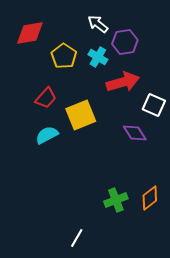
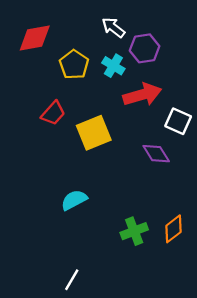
cyan semicircle: (47, 135) -> (74, 200), moved
white line: (77, 238) -> (72, 280), moved

